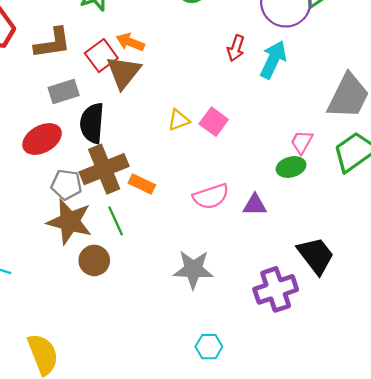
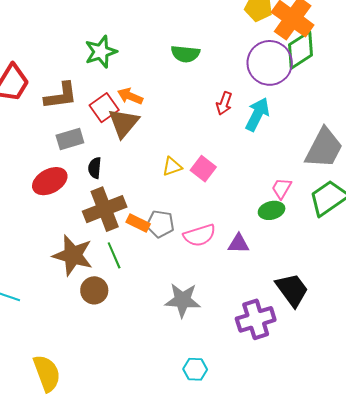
black semicircle: (92, 123) -> (95, 168), size x0.6
gray pentagon: (66, 185) -> (160, 224), moved

